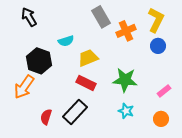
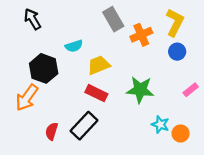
pink rectangle: (164, 91) -> (191, 90), moved
cyan star: (126, 111) -> (160, 125), moved

